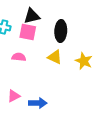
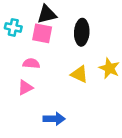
yellow triangle: (55, 57) -> (79, 74), moved
pink triangle: (14, 96) -> (25, 88), moved

